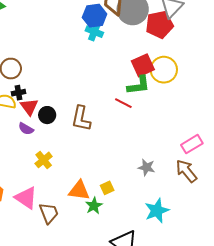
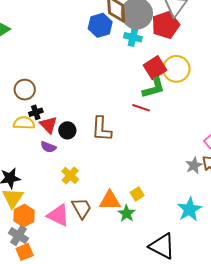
cyan cross: (94, 32) -> (133, 37), moved
gray star: (146, 167) -> (194, 165), moved, turned -30
brown trapezoid: (49, 213) -> (81, 208), moved

